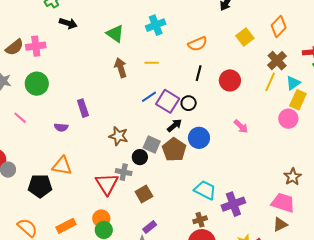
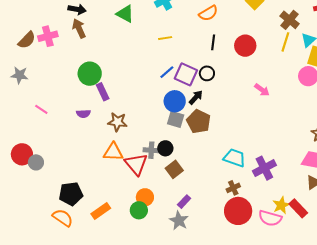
brown arrow: (121, 68) -> (79, 28), moved
green circle: (37, 84) -> (90, 74), moved
brown star: (118, 136) -> (117, 122), moved
blue circle: (199, 138) -> (175, 101), moved
black circle: (140, 157) -> (165, 148), moved
orange triangle: (62, 166) -> (113, 152), moved
black pentagon: (40, 186) -> (71, 194), moved
orange circle: (101, 218) -> (145, 197), moved

